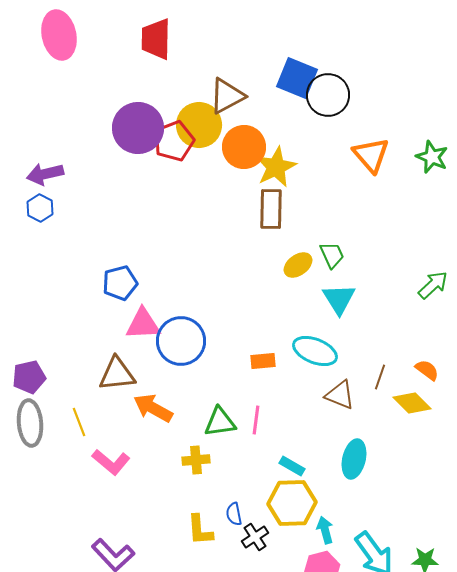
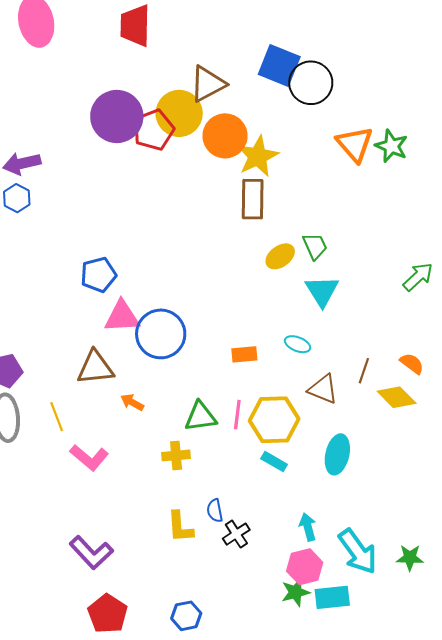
green star: (432, 157) -> (391, 146), moved
cyan ellipse: (315, 351) -> (298, 344), size x0.6
orange arrow: (153, 408) -> (132, 402), size x0.6
yellow hexagon: (292, 503) -> (274, 420), moved

